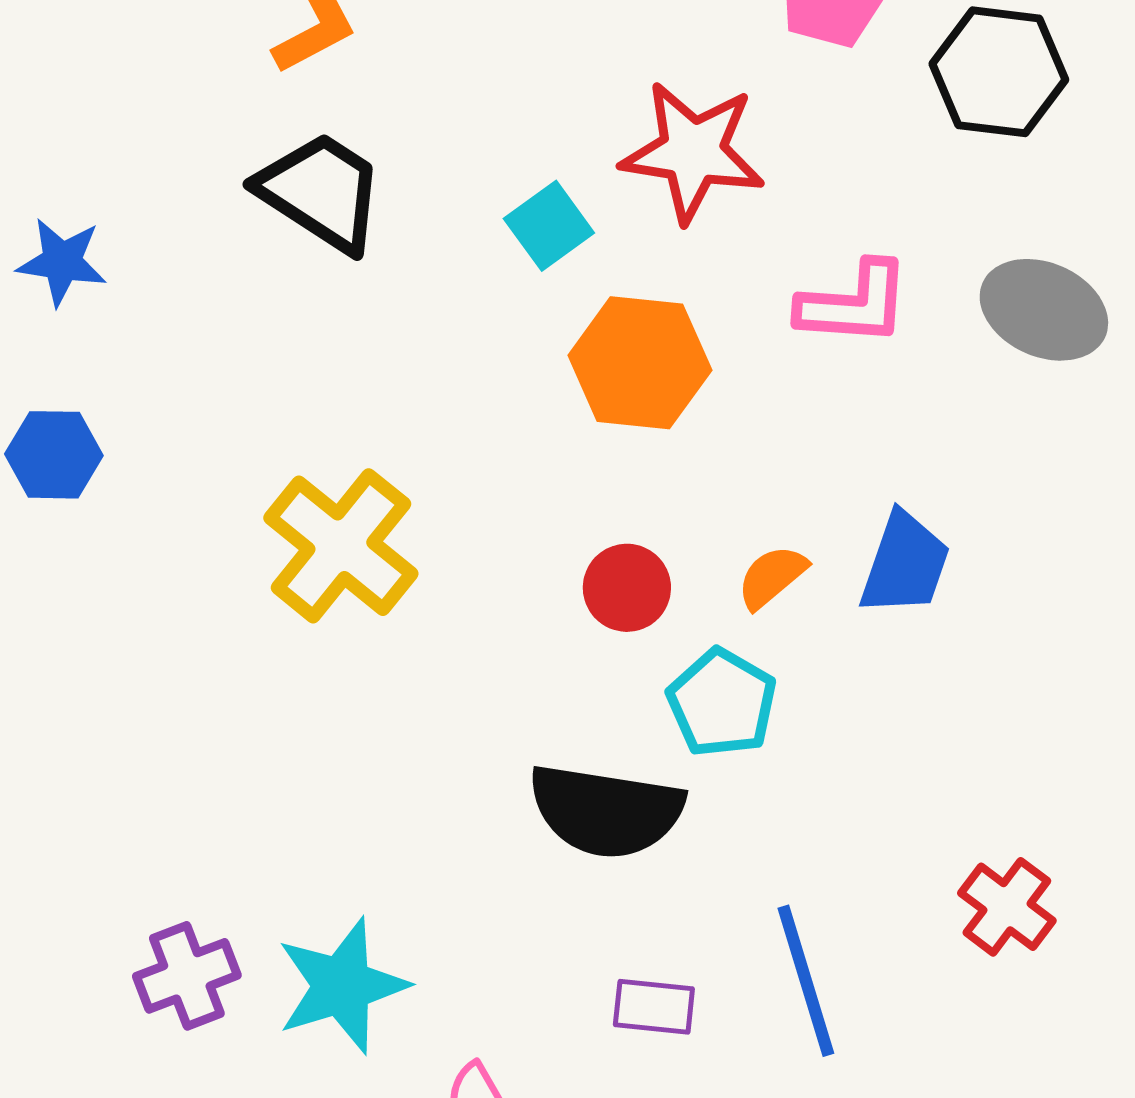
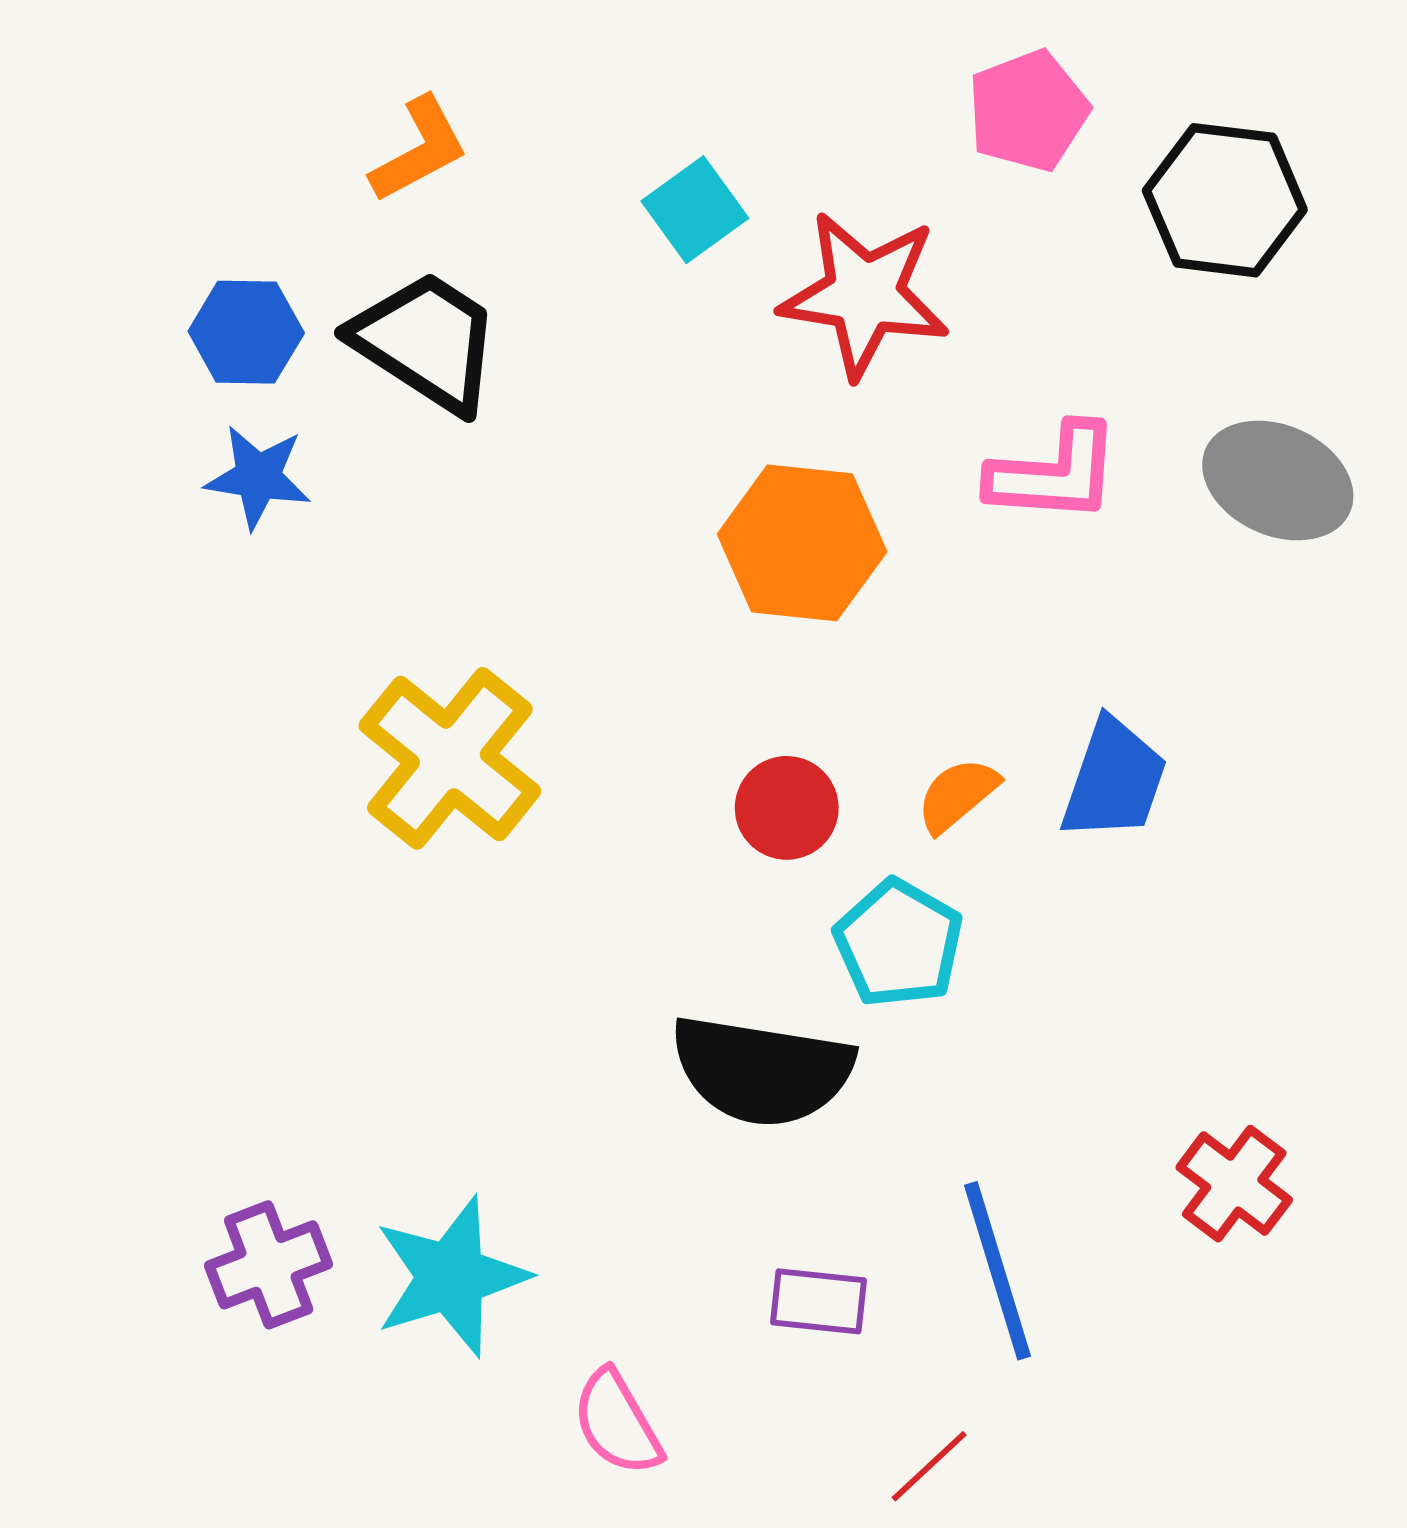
cyan square: (549, 226) -> (695, 210), moved
blue star: (62, 262) -> (258, 477), moved
blue hexagon: (54, 455) -> (246, 332), moved

